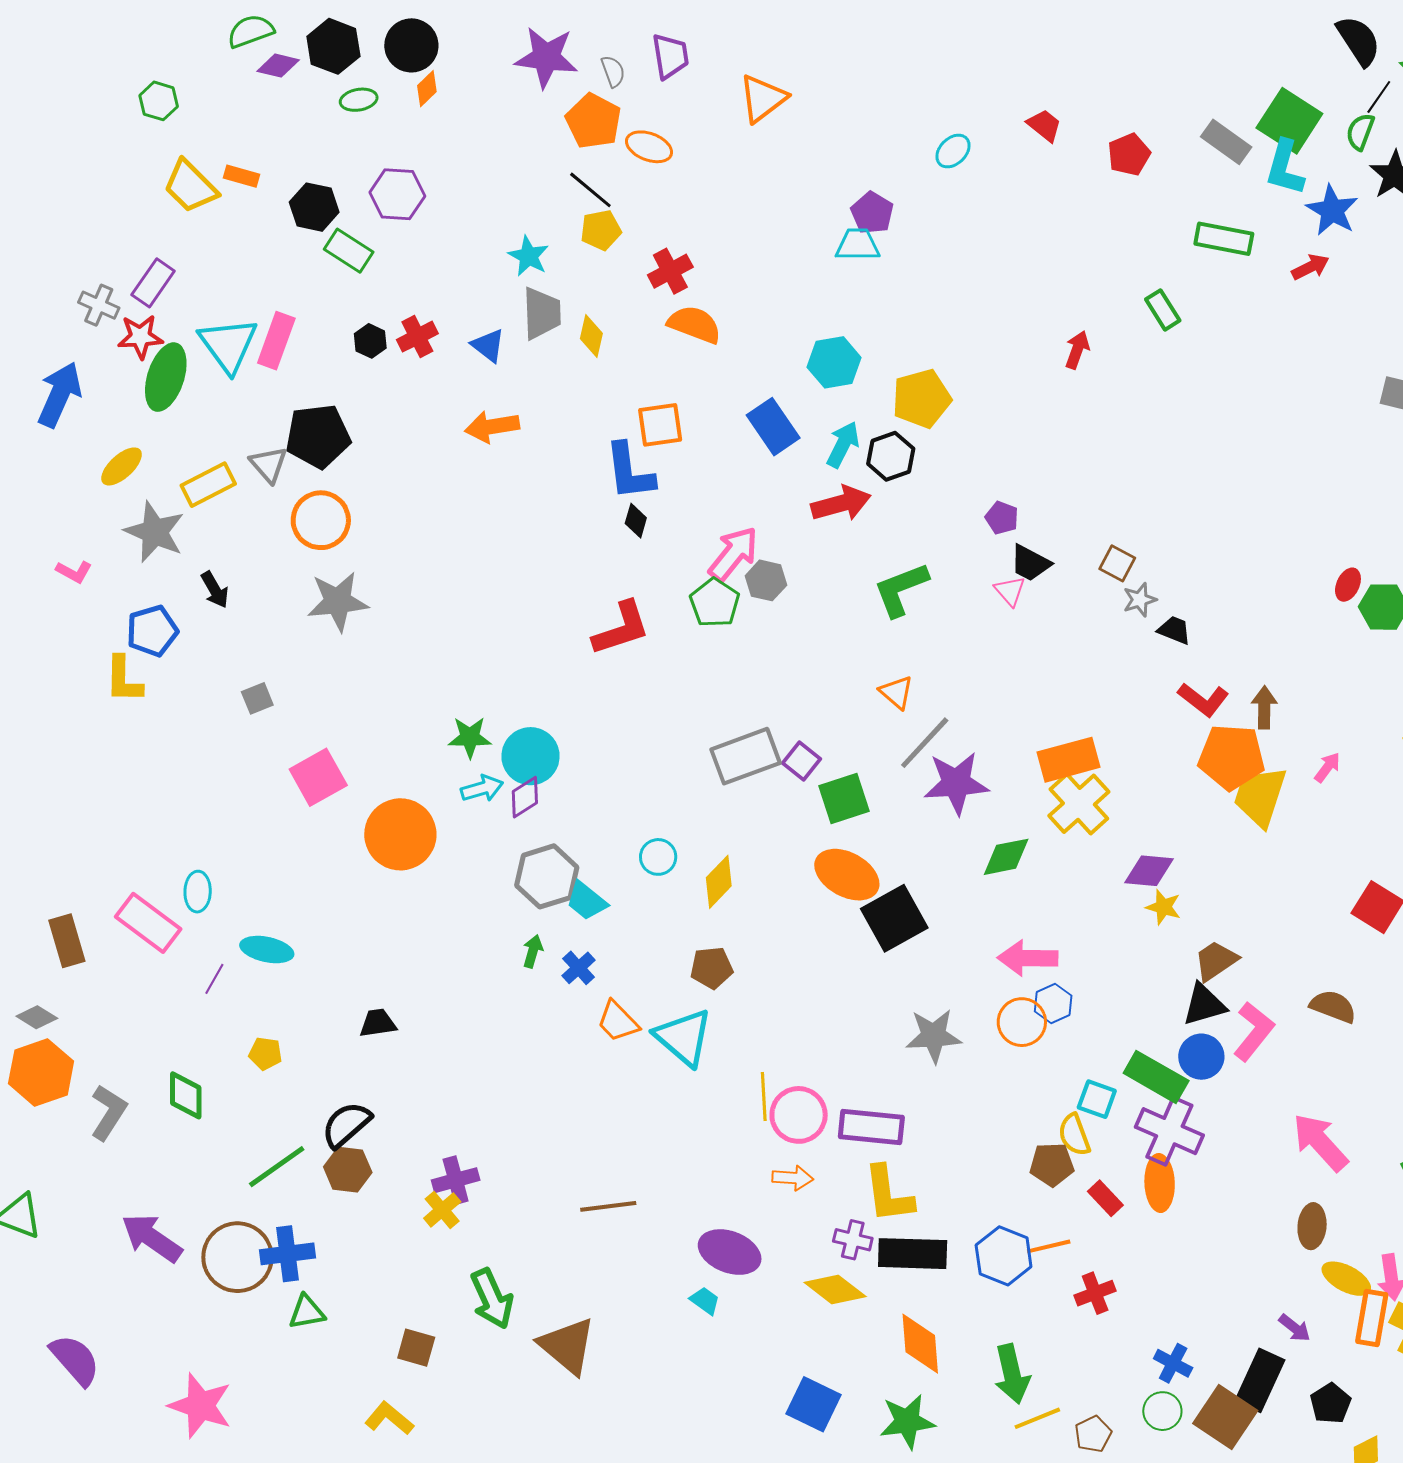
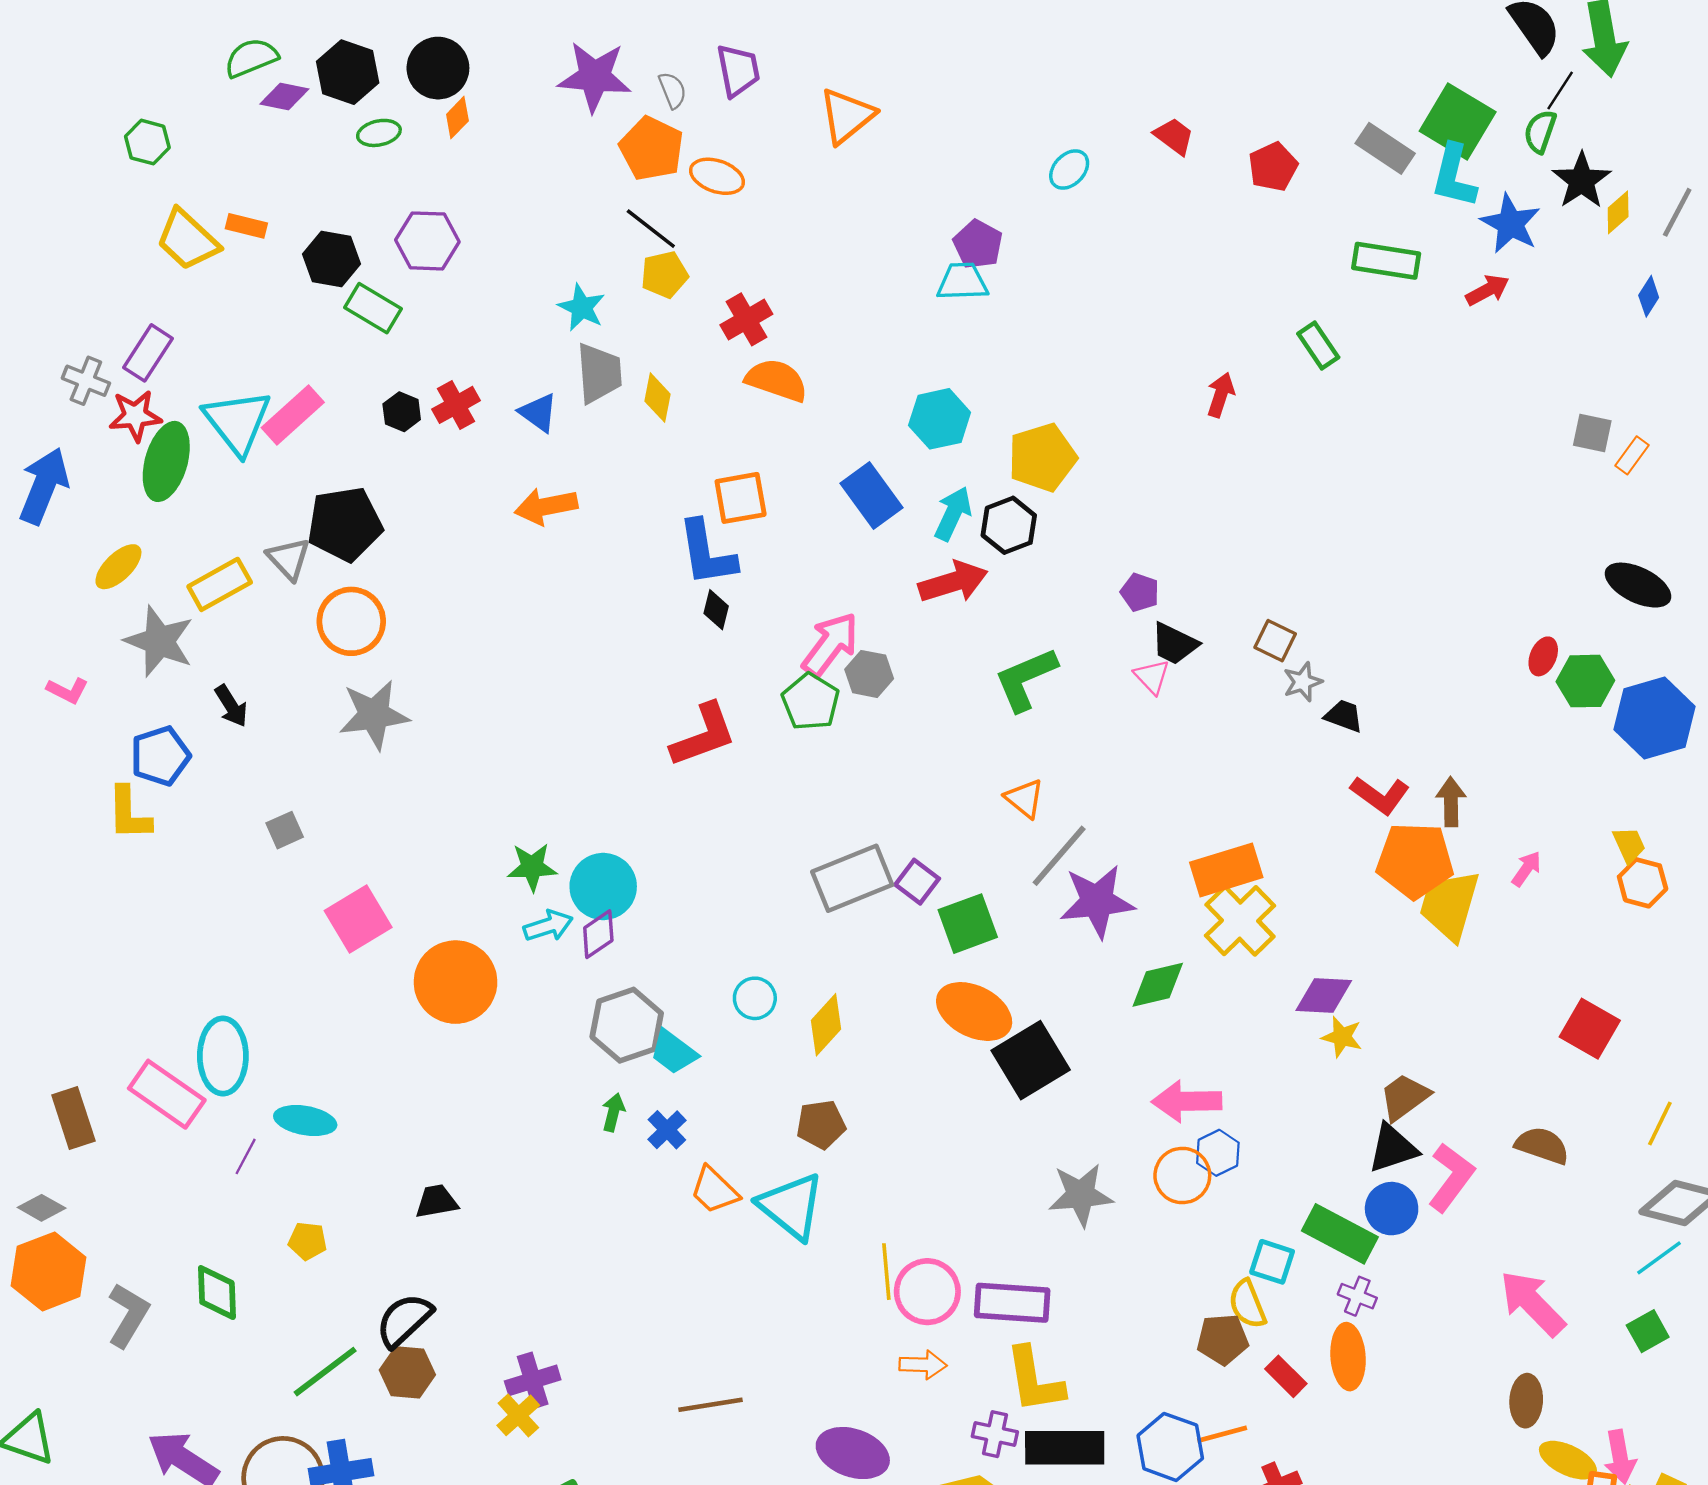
pink rectangle: (276, 341) -> (293, 415), turned 30
cyan ellipse: (198, 892) -> (223, 1056), size x1.6
purple cross: (1169, 1131) -> (1357, 1296), size x0.5

